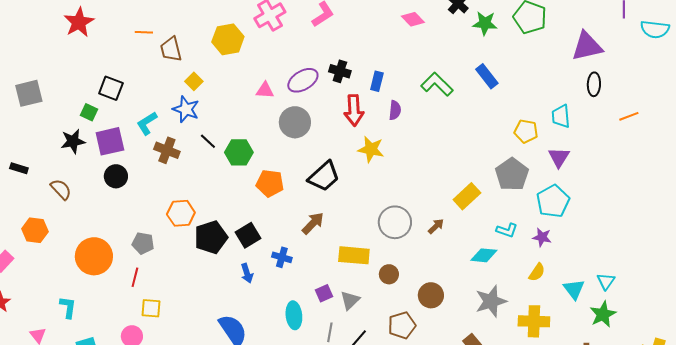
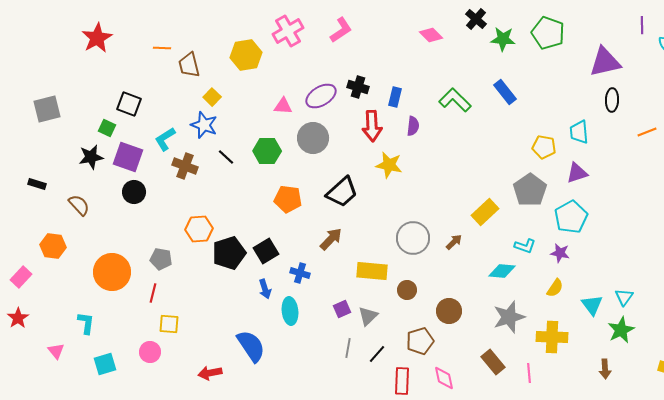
purple square: (110, 141) -> (128, 157), turned 32
green hexagon: (239, 152) -> (267, 151), moved
purple triangle: (559, 157) -> (577, 173), turned 40
cyan ellipse: (294, 315) -> (290, 311), moved

